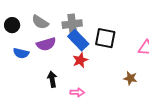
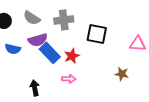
blue rectangle: (78, 40) -> (50, 53), moved
black arrow: (52, 79) -> (35, 88), moved
pink arrow: (77, 92) -> (69, 79), moved

